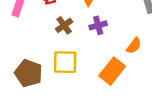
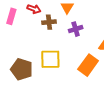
brown cross: (64, 25) -> (49, 22), moved, turned 32

